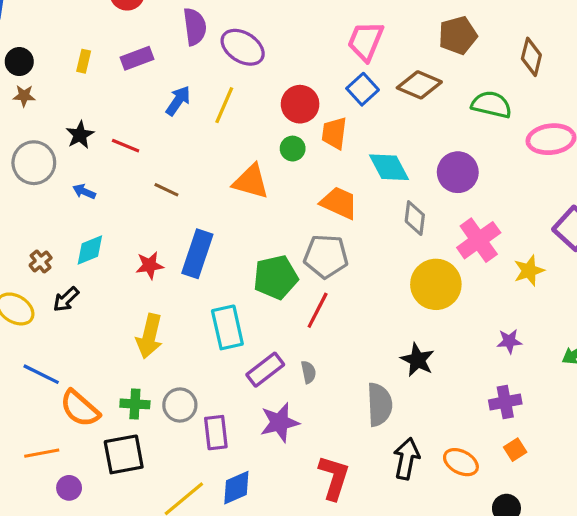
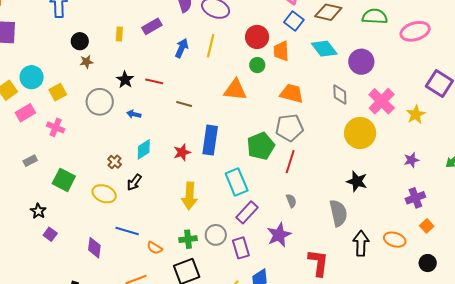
cyan diamond: (389, 167) -> (324, 49), moved
purple rectangle: (265, 370) -> (247, 212), moved
orange semicircle: (80, 408) -> (155, 248), size x0.6

